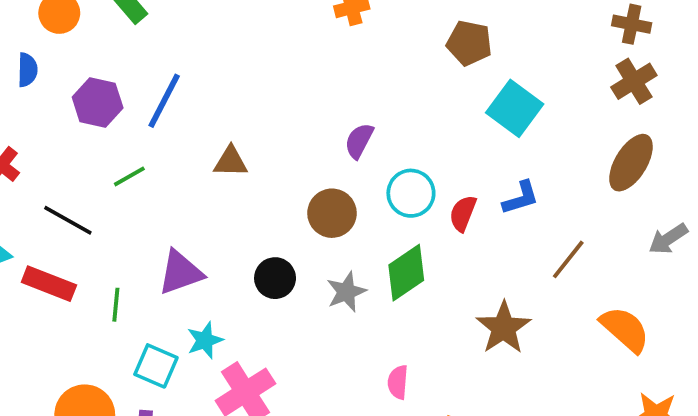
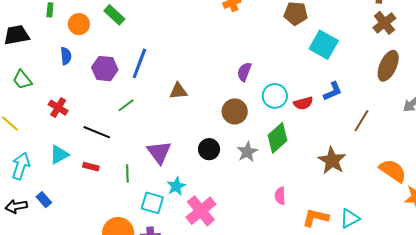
red semicircle: (463, 213) -> (303, 103), turned -120
purple triangle: (180, 272) -> (159, 152), turned -40
red rectangle: (49, 284) -> (91, 167), size x0.6
orange semicircle: (625, 329) -> (393, 171), moved

